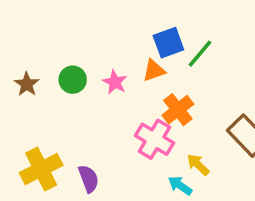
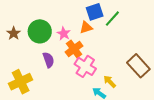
green circle: (73, 80) -> (40, 31), size x1.5
orange cross: (178, 110) -> (74, 49), moved
purple semicircle: (89, 179) -> (49, 60), moved

